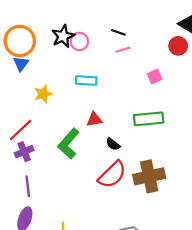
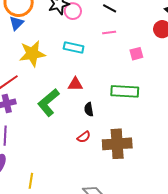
pink line: (123, 50) -> (109, 33), moved
yellow star: (43, 94) -> (32, 54), size x1.5
black semicircle: (113, 144) -> (89, 109), turned 32
red semicircle: (112, 175) -> (84, 137), size x0.5

